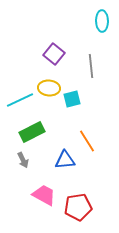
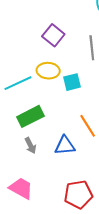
gray arrow: (23, 160) -> (30, 146), moved
pink trapezoid: (44, 195) -> (21, 188), moved

